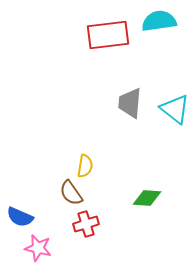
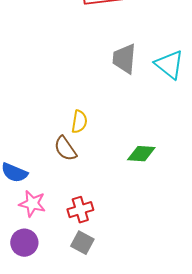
red cross: (86, 224) -> (80, 210), moved

